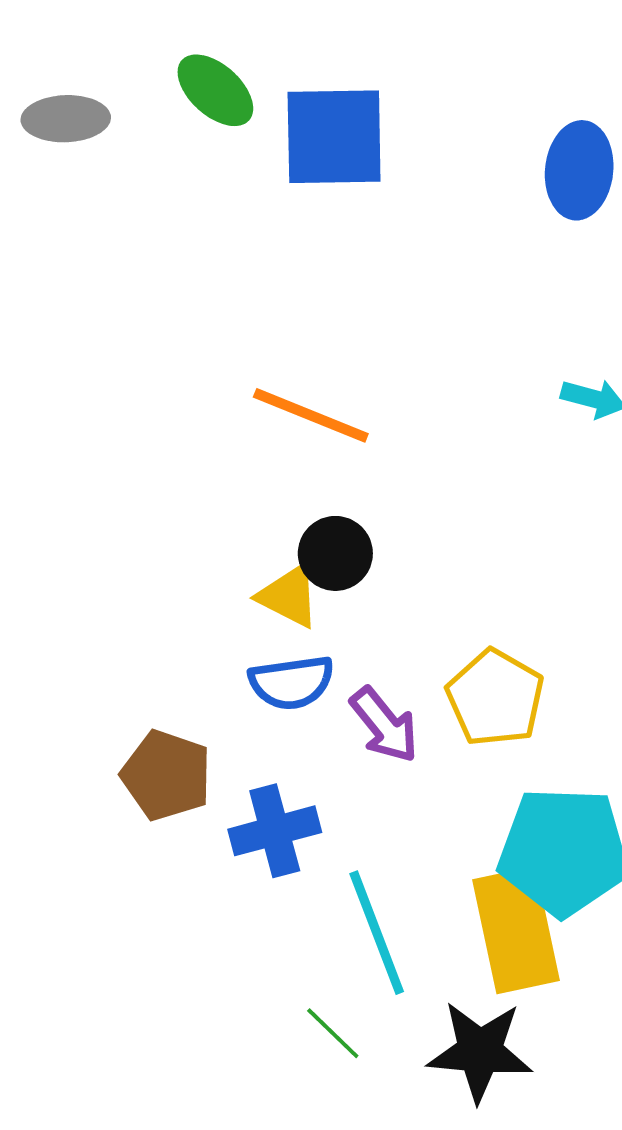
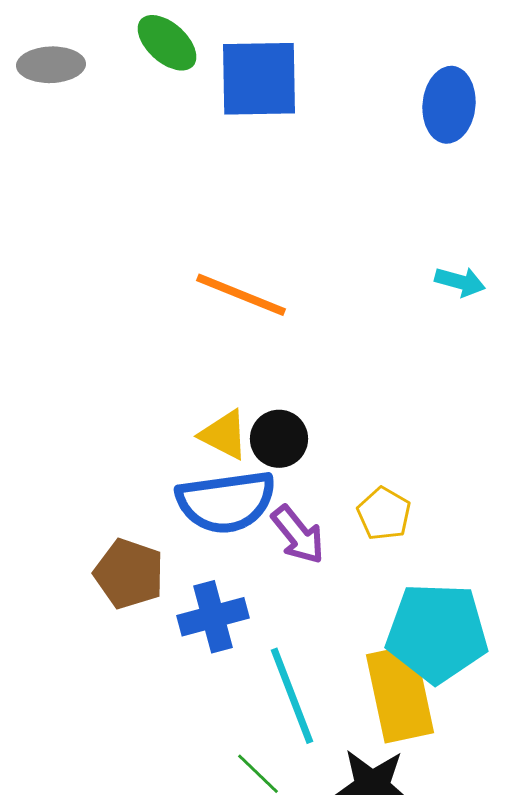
black circle: (335, 553) -> (279, 439), moved
blue semicircle: (291, 682) -> (226, 502), size x1.5
yellow pentagon: (495, 698) -> (384, 514), size x0.7

